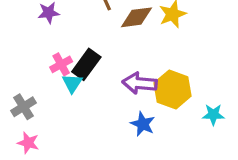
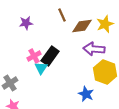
purple arrow: (140, 83) -> (94, 49), moved

